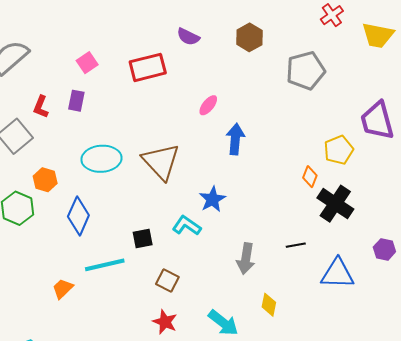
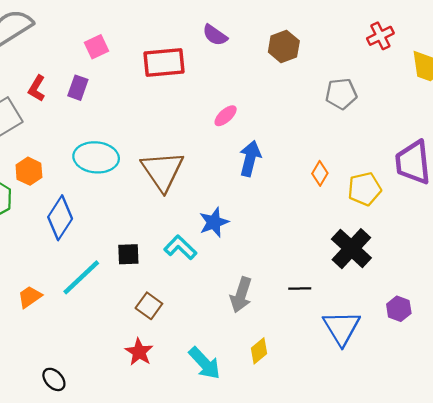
gray pentagon: (306, 71) -> (341, 94), size x0.7
orange diamond: (310, 177) -> (320, 173), moved
cyan line: (105, 265) -> (81, 277), turned -39
blue triangle: (337, 274) -> (342, 328), turned 48
yellow diamond: (269, 305) -> (259, 351), turned 30

